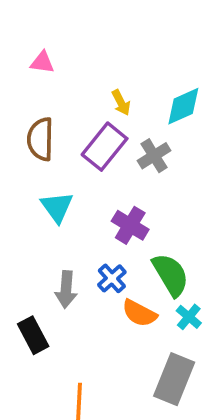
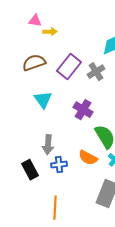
yellow arrow: (121, 103) -> (50, 32), moved, turned -64
brown semicircle: (40, 139) -> (34, 63), turned 70
blue cross: (112, 278) -> (59, 165), moved, turned 35

